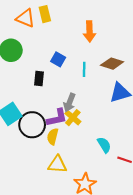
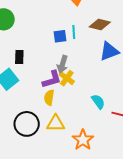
blue square: (58, 59) -> (60, 36), moved, turned -32
black rectangle: (39, 78) -> (19, 57), moved
black circle: (32, 125) -> (27, 124), moved

